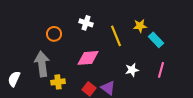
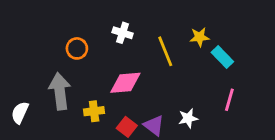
white star: (132, 70) -> (188, 118), moved
yellow cross: (58, 82) -> (94, 111), moved

